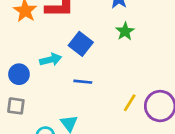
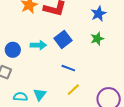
blue line: (83, 82) -> (68, 68), moved
yellow line: (130, 103) -> (73, 90), moved

